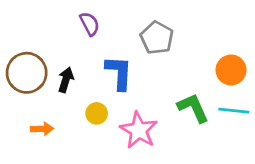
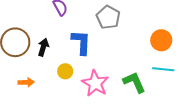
green L-shape: (193, 108) -> (134, 82), moved

